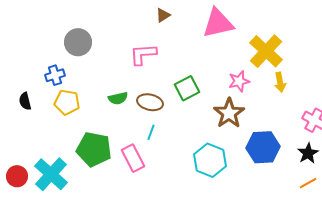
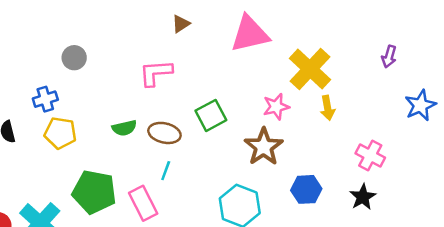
gray circle: (78, 42) -> (74, 58), size x0.7
blue hexagon: (263, 147) -> (306, 189), size x0.7

